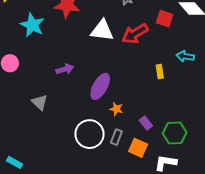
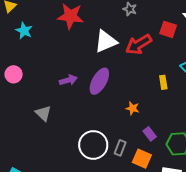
cyan star: (32, 25) -> (24, 31), moved, size x0.7
white triangle: (102, 30) -> (106, 41), turned -30
purple ellipse: (100, 86) -> (99, 81), moved
orange star: (116, 109) -> (132, 108), moved

